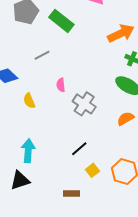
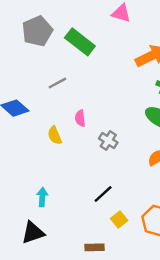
yellow semicircle: (29, 101) -> (55, 135), moved
gray cross: (84, 104) -> (108, 140), size x0.7
cyan arrow: (28, 151) -> (42, 197), size x0.7

